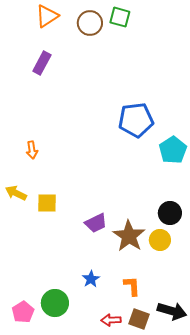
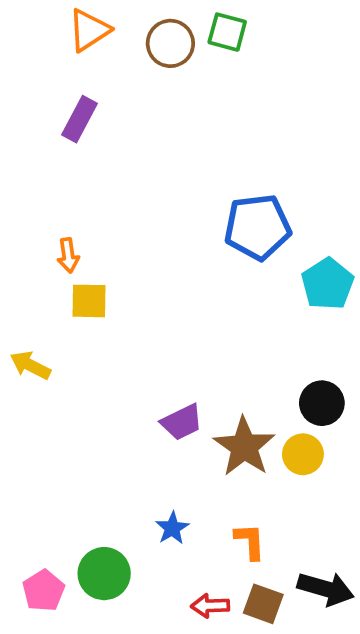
orange arrow: (32, 150) -> (68, 255), moved
yellow square: (47, 203) -> (89, 301), moved

